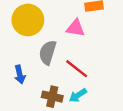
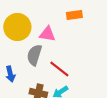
pink triangle: (75, 28) -> (47, 34), moved

